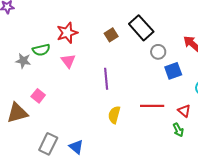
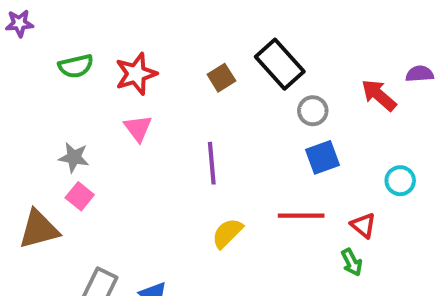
green semicircle: (41, 50) -> (76, 66), moved
gray star: (23, 61) -> (74, 157), moved
blue square: (173, 71) -> (322, 157), moved
yellow semicircle: (114, 115) -> (227, 233), turned 30

